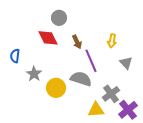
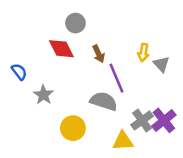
blue semicircle: (15, 56) -> (19, 72), turned 136
gray triangle: (126, 63) -> (161, 64), moved
yellow circle: (56, 88) -> (73, 128), moved
purple cross: (128, 110) -> (164, 120), moved

